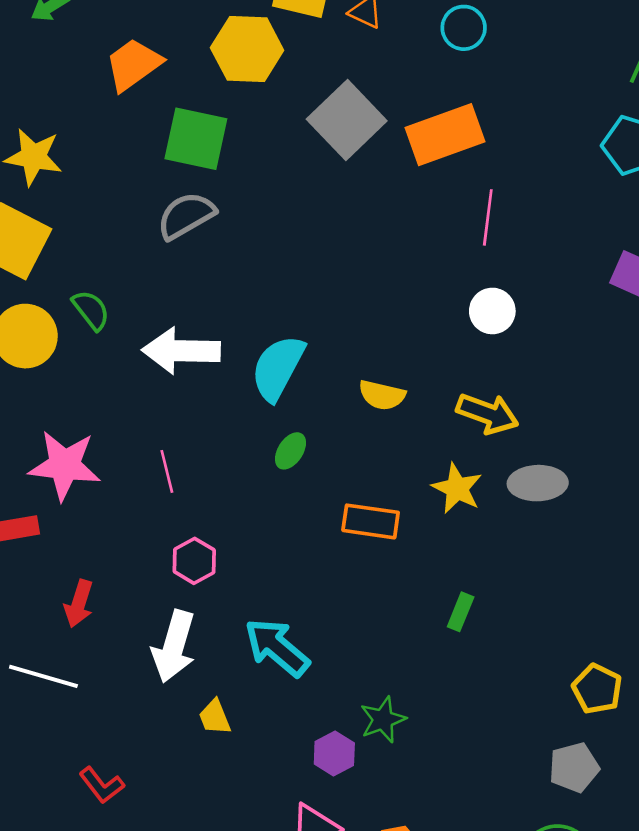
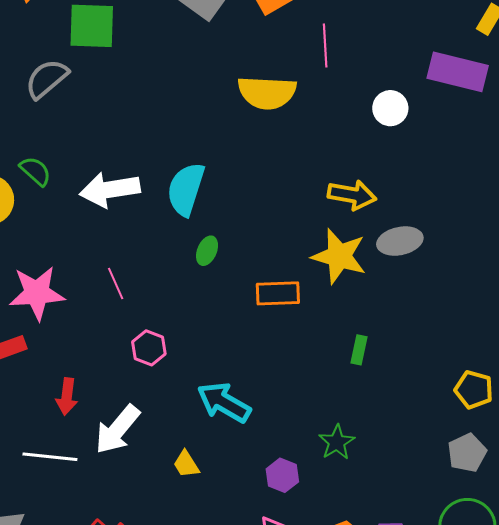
gray semicircle: (186, 216) -> (47, 79), moved
white circle: (492, 311) -> (390, 108), moved
yellow semicircle: (382, 395) -> (267, 93), moved, size x1.6
yellow star: (457, 488) -> (339, 256), size x1.4
white arrow: (174, 646) -> (117, 429), moved, turned 34
green star: (383, 720) -> (337, 442), moved

